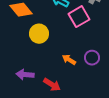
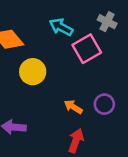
red arrow: (52, 85) -> (76, 141), moved, turned -102

